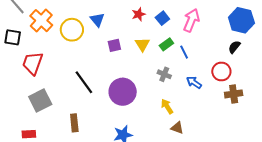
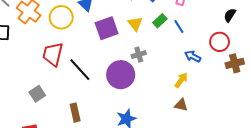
purple square: (114, 45) -> (107, 28), size x1.6
red trapezoid: (33, 63) -> (53, 54), moved
gray cross: (164, 74) -> (139, 55), moved, turned -32
gray square: (40, 101) -> (37, 94), size x0.7
yellow arrow: (167, 106) -> (181, 80), moved, turned 77

